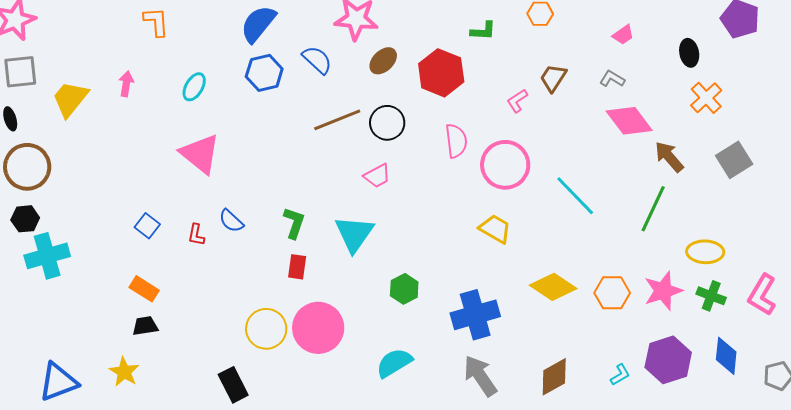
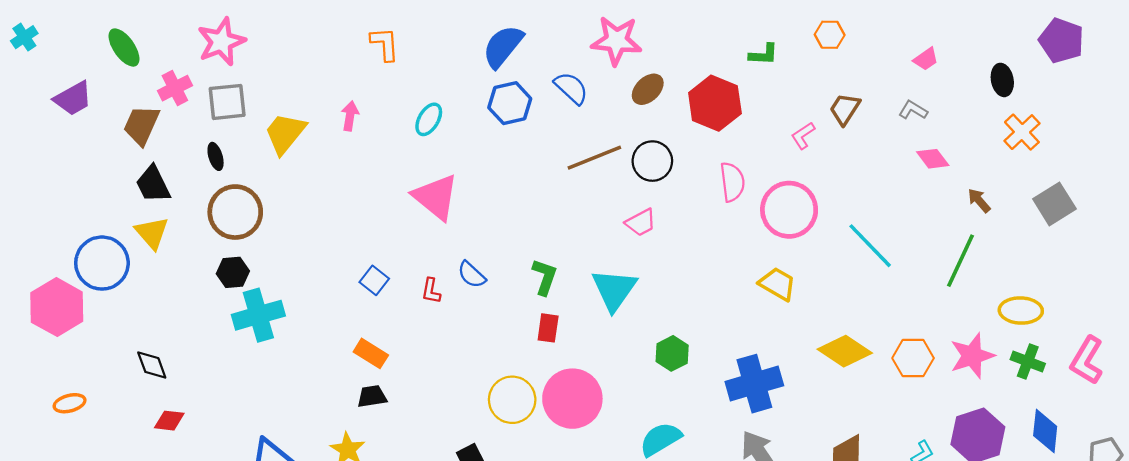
pink diamond: (629, 121) -> (933, 159), size x0.6
brown arrow: (669, 157) -> (979, 200), size x0.7

